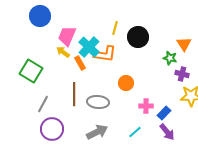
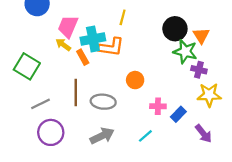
black circle: (138, 37) -> (175, 29), moved
cyan cross: (89, 47) -> (93, 39), turned 35
green star: (170, 58) -> (185, 52), size x1.5
gray line: (43, 104) -> (40, 104), turned 36
purple arrow: (167, 132) -> (203, 134), moved

